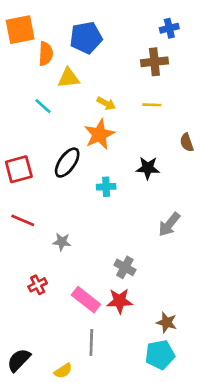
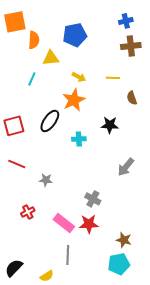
blue pentagon: (86, 38) -> (75, 35), moved
brown cross: (154, 62) -> (131, 46), moved
cyan line: (43, 106) -> (32, 79), turned 72
brown semicircle: (187, 142) -> (132, 98), moved

